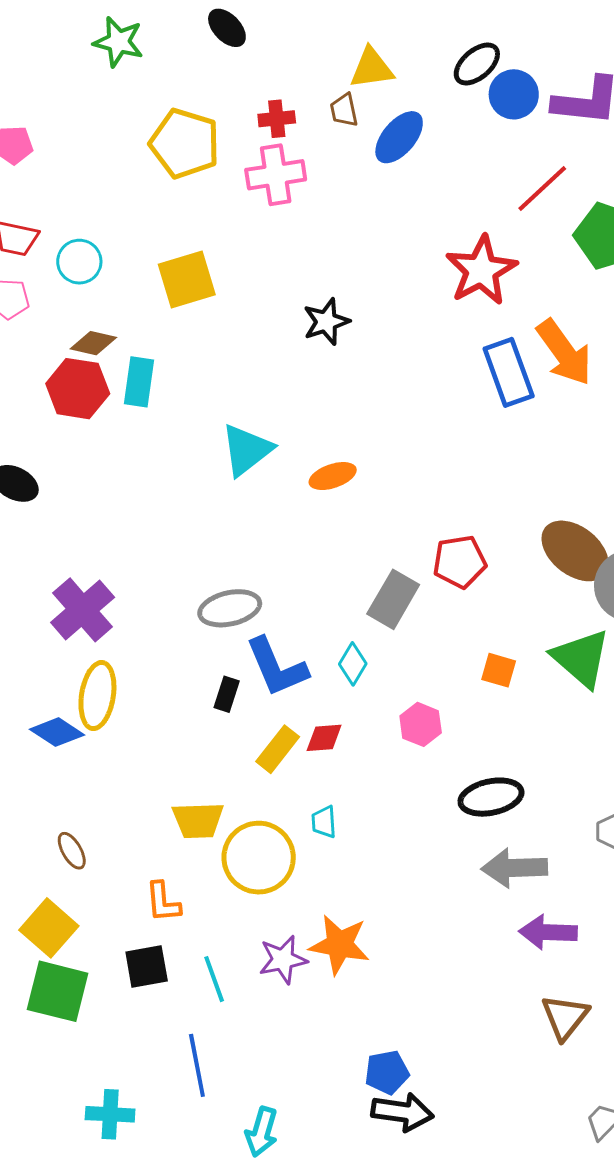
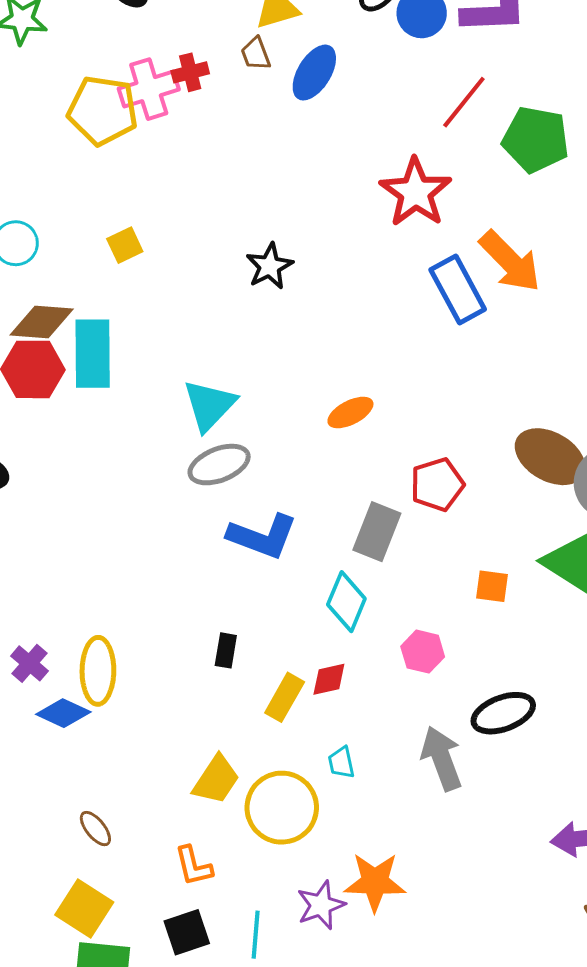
pink cross: (276, 175) -> (149, 89), moved
yellow square: (187, 280) -> (125, 245), size x0.6
brown diamond: (93, 343) -> (42, 322), size x1.4
cyan rectangle: (139, 382) -> (93, 354), size x1.4
orange ellipse: (333, 476) -> (350, 413), moved
gray ellipse: (230, 608) -> (219, 465), moved
purple cross: (83, 610) -> (30, 663), moved, size x0.6
cyan diamond: (353, 664) -> (346, 602), size x1.4
blue L-shape: (277, 667) -> (262, 536), moved, turned -38
yellow trapezoid: (198, 820) -> (216, 780), turned -46
gray arrow: (514, 868) -> (442, 758), moved, turned 80
cyan line: (214, 979) -> (256, 935), turned 33

